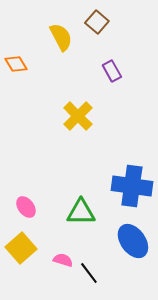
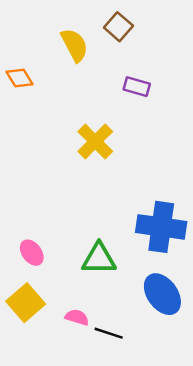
purple rectangle: (112, 71) -> (137, 87), turned -45
black line: (89, 273) -> (109, 333), turned -35

